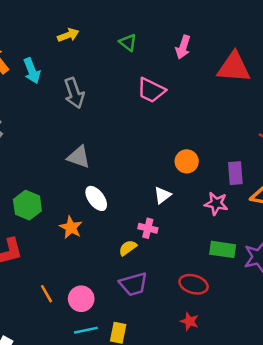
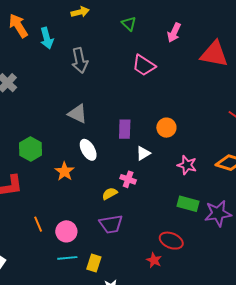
purple rectangle: (235, 173) -> (125, 129), moved
red ellipse: (194, 284) -> (171, 241), moved

